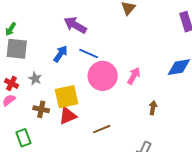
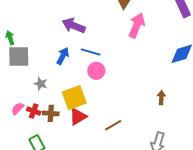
green arrow: (11, 29) -> (10, 38), turned 136
pink circle: (103, 76) -> (96, 71), moved, size x0.6
pink arrow: (134, 76) -> (137, 25), moved, size x1.4
red cross: (12, 83) -> (34, 111), moved

